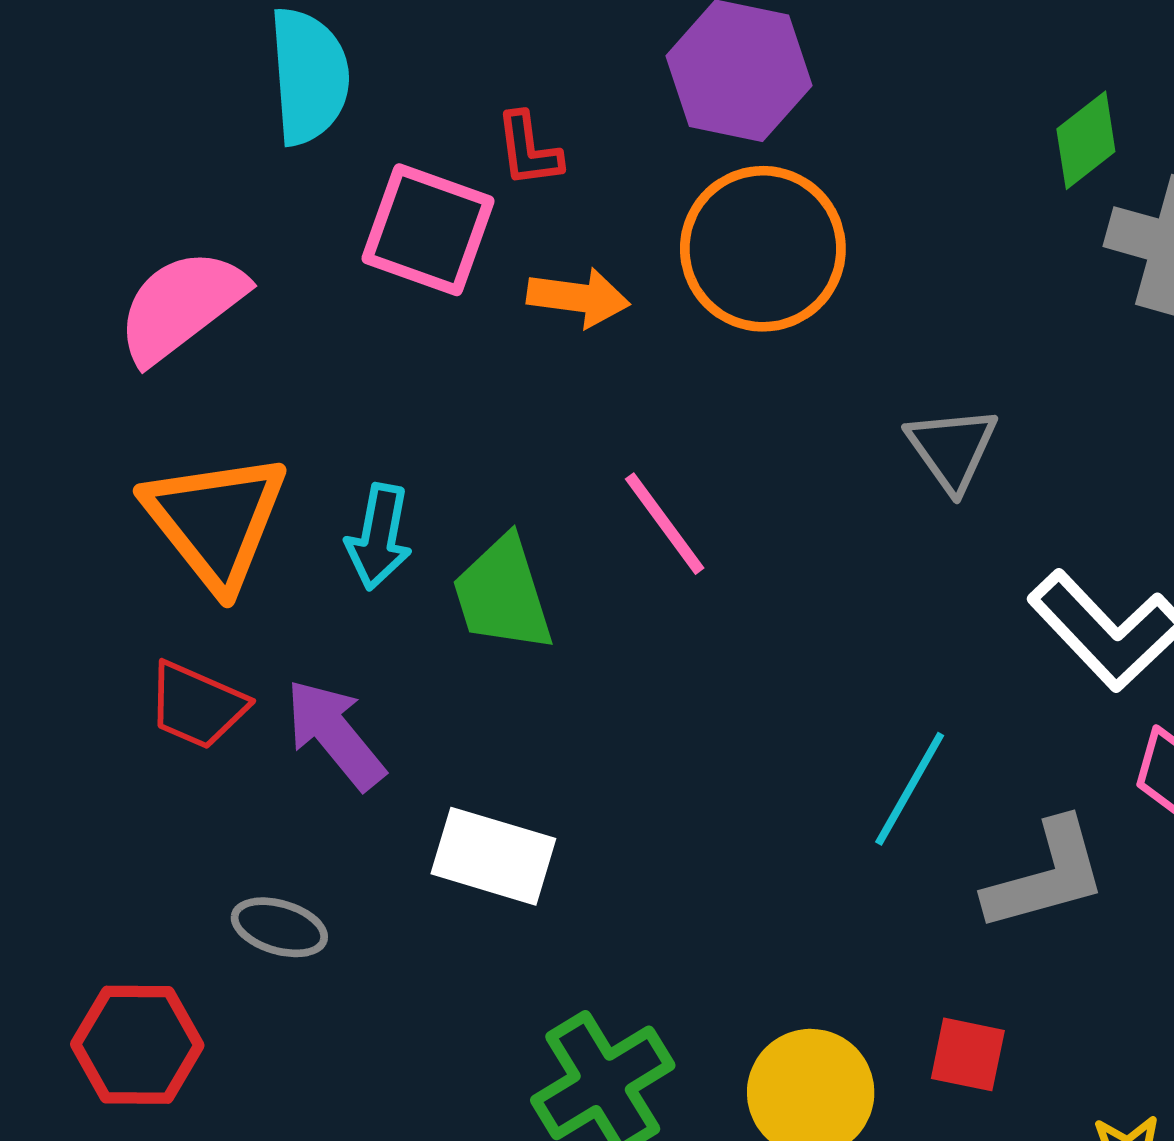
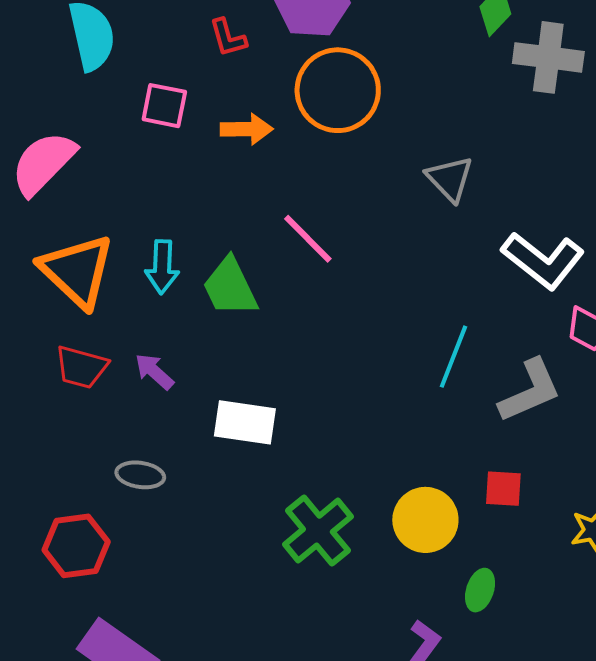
red L-shape: (529, 150) -> (228, 38), moved
pink square: (428, 230) -> (164, 106), size x0.7
purple arrow: (335, 734) -> (154, 372), size x0.7

